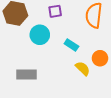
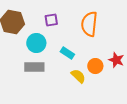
gray rectangle: (27, 75) -> (34, 67), moved

